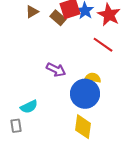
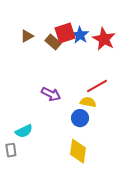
red line: (103, 45) -> (97, 86), moved, turned -65
blue circle: (85, 94) -> (80, 118), size x0.6

